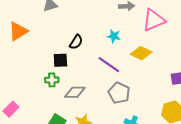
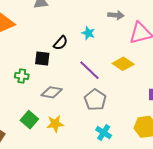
cyan star: (114, 36) -> (88, 33), moved
green cross: (52, 80) -> (22, 76), moved

